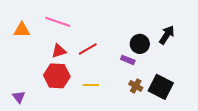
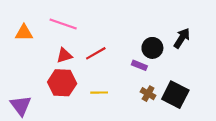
purple triangle: (19, 97) -> (21, 106), size x1.5

